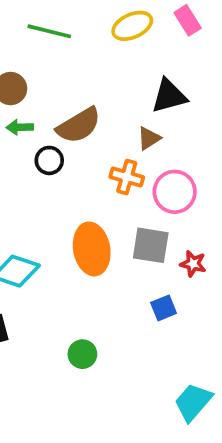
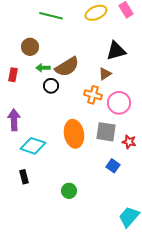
green arrow: (20, 127) -> (43, 68), moved
blue square: (164, 308) -> (113, 166), turned -32

